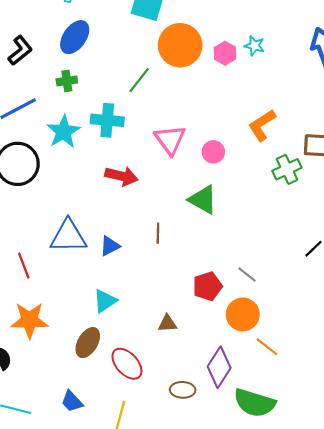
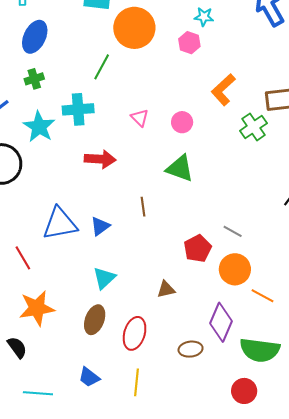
pink hexagon: (225, 53) -> (189, 43), moved
pink triangle: (170, 140) -> (140, 118), size x0.6
red ellipse: (127, 364) -> (135, 333), turned 68

